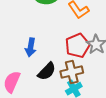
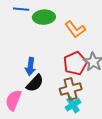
black semicircle: (47, 71) -> (35, 83), moved

